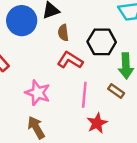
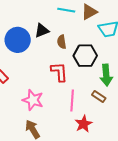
brown semicircle: (63, 33) -> (62, 42), moved
red L-shape: (70, 60) -> (59, 72), turned 55

